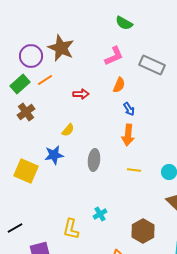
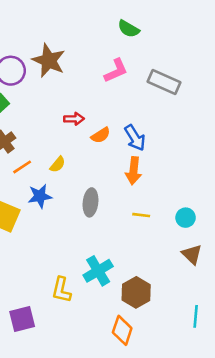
orange line: (45, 80) -> (22, 167), moved
orange semicircle: (119, 85) -> (101, 135), moved, turned 35
blue arrow: (129, 109) -> (135, 138), size x1.5
cyan cross: (100, 214) -> (98, 271), size x1.6
brown hexagon: (143, 231) -> (136, 292), moved

